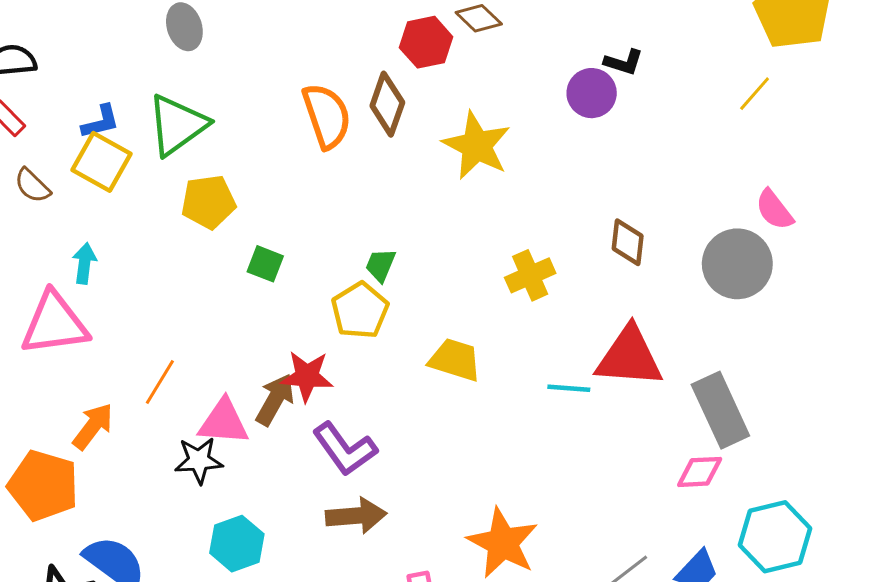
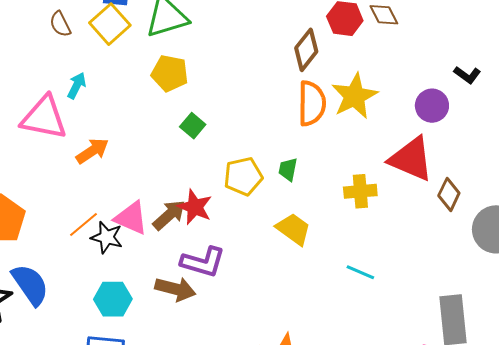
purple circle: (592, 93) -> (432, 106), moved
orange semicircle: (327, 116) -> (312, 103), moved
brown diamond: (628, 242) -> (449, 194), moved
green trapezoid: (381, 265) -> (288, 169), moved, turned -30
red triangle: (629, 357) -> (411, 159), moved
orange line: (160, 382) -> (83, 224), moved
orange arrow: (93, 426) -> (92, 151), moved
purple L-shape: (345, 449) -> (203, 262), turned -57
brown arrow: (356, 516) -> (175, 289), moved

